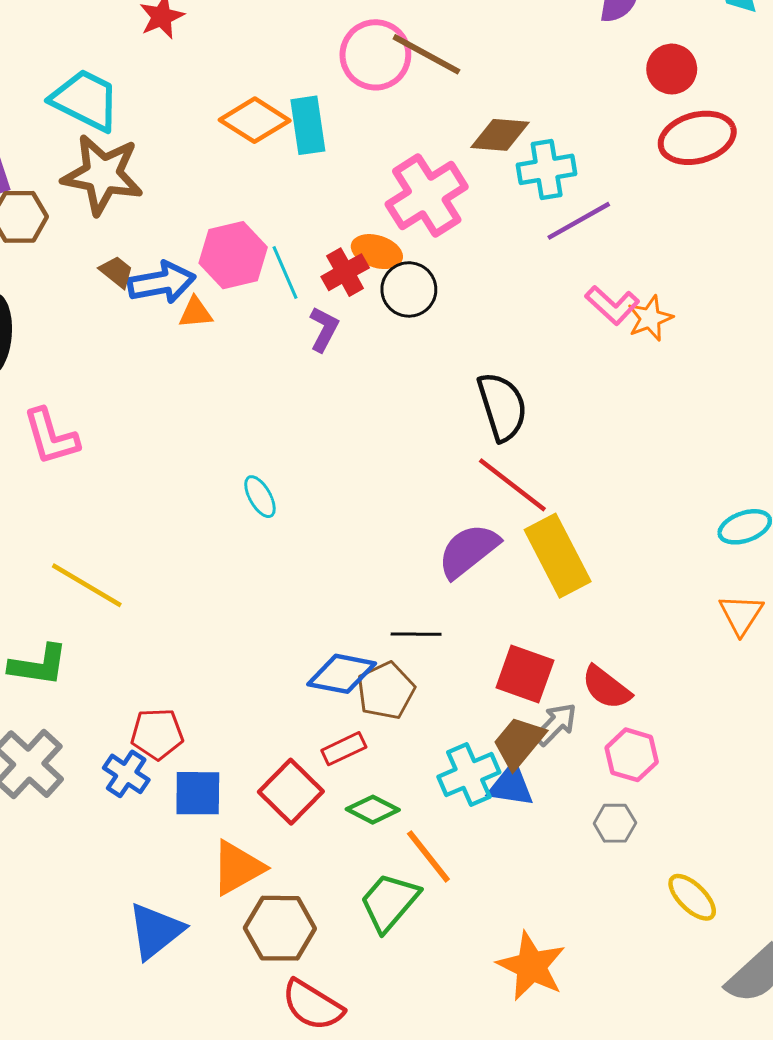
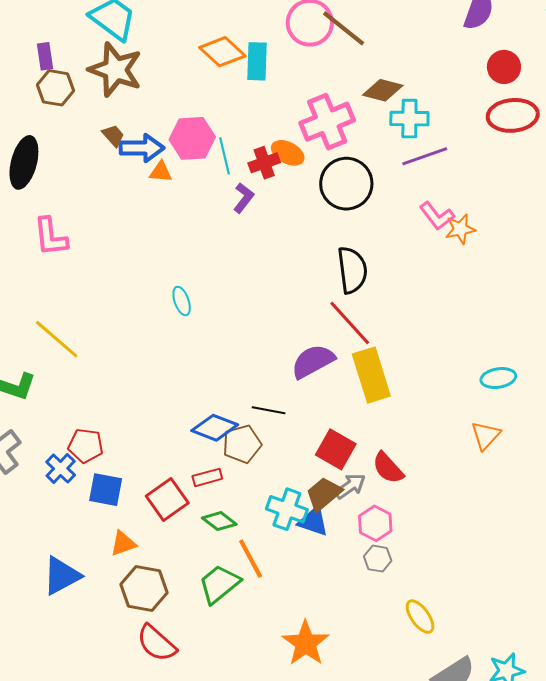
black circle: (409, 289) -> (346, 184), moved, size x1.4
pink hexagon: (632, 755) -> (375, 523), moved
cyan cross: (469, 774) -> (287, 509), turned 33
orange triangle: (238, 868) -> (123, 544), size x0.7

